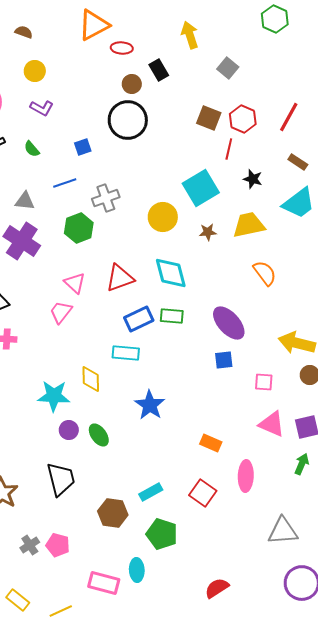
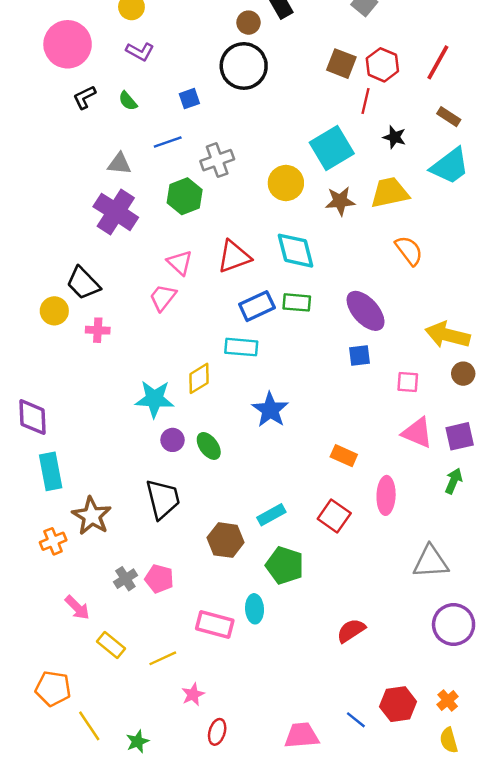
brown star: (208, 232) -> (340, 201), size x1.4
yellow diamond: (91, 379) -> (199, 378), turned 60

